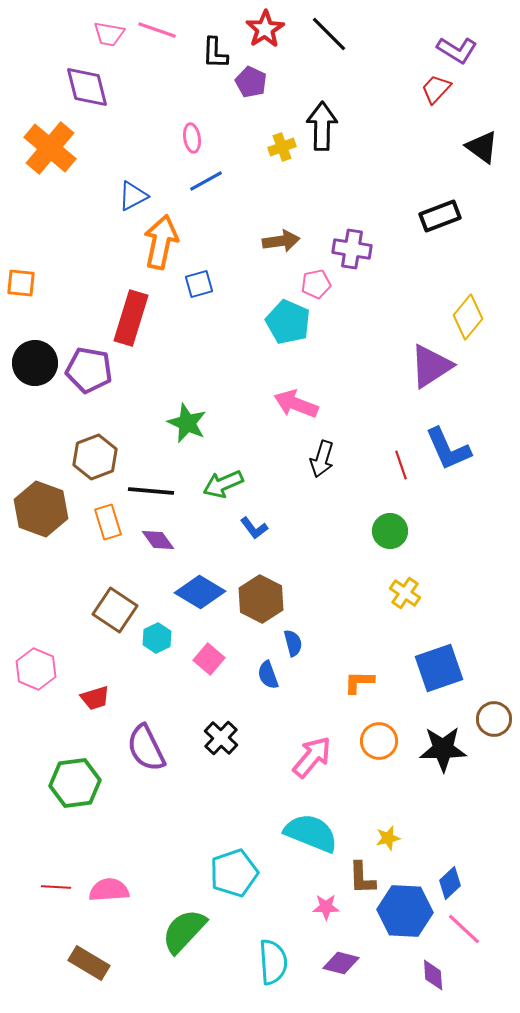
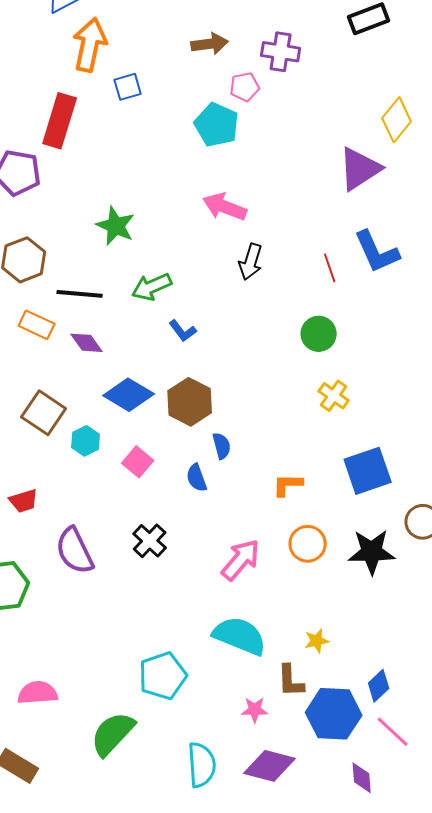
orange rectangle: (108, 522) -> (37, 325), turned -48
purple diamond: (341, 963) -> (270, 766), size x1.4

